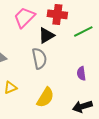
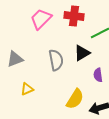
black triangle: (46, 35) -> (82, 53), moved
yellow semicircle: (45, 97) -> (75, 99), moved

